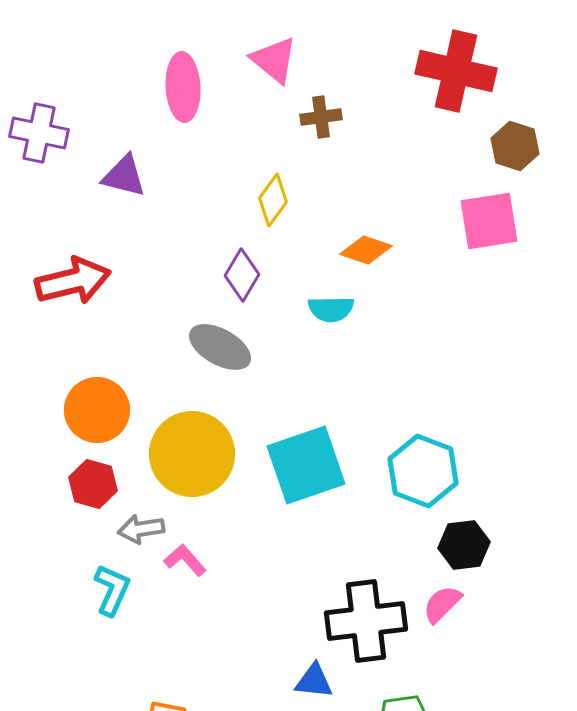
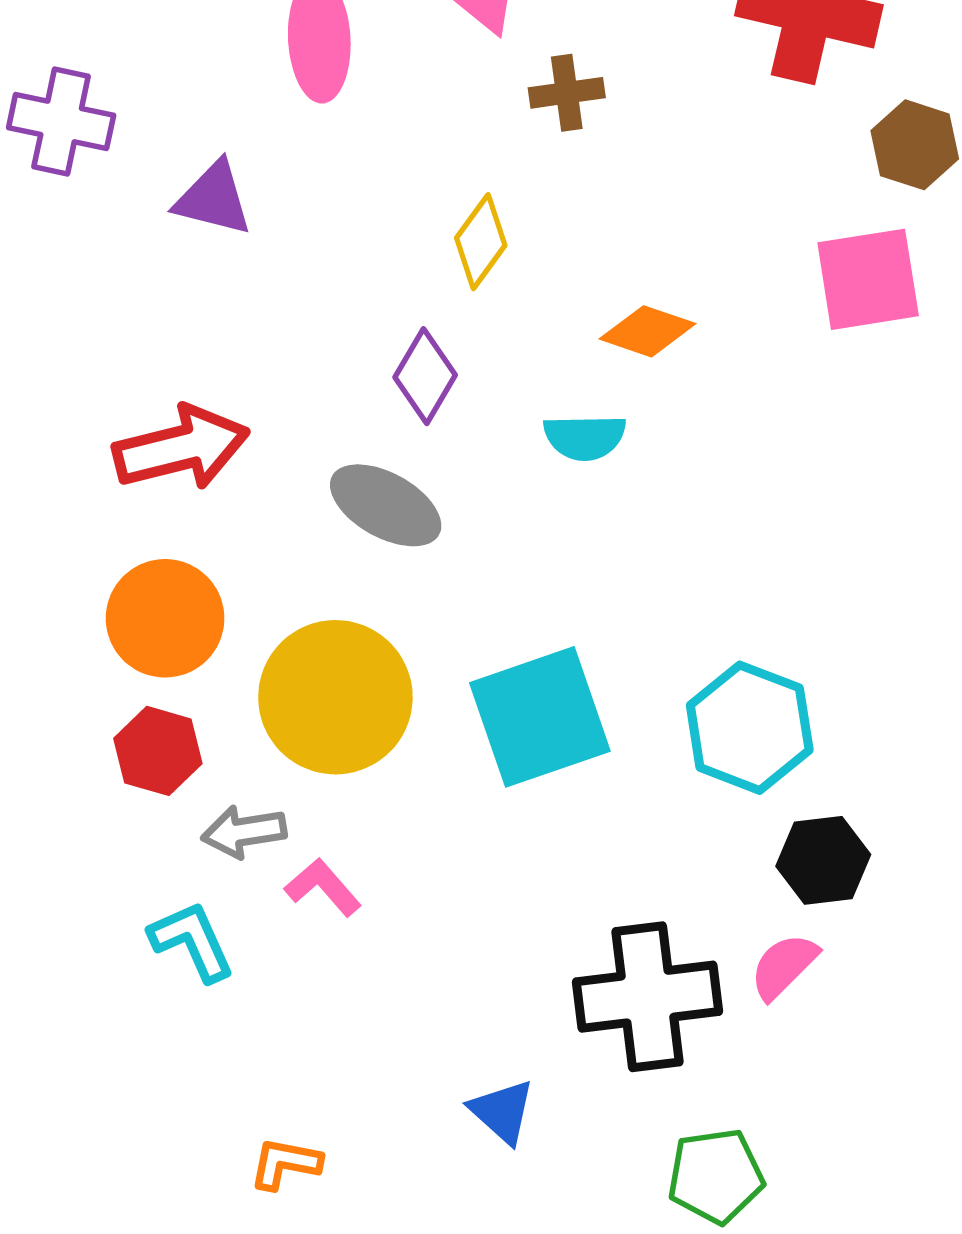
red arrow: (73, 281) -> (181, 448), moved
cyan L-shape: (112, 590) -> (192, 941), turned -48
blue triangle: (314, 681) -> (502, 1111), moved, turned 36

